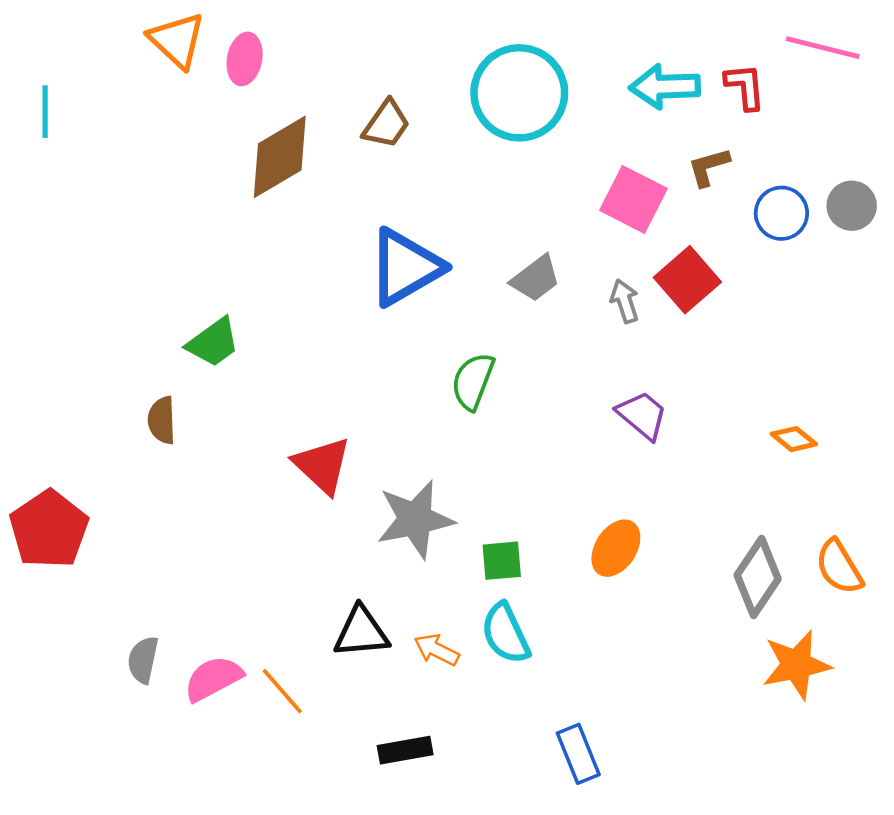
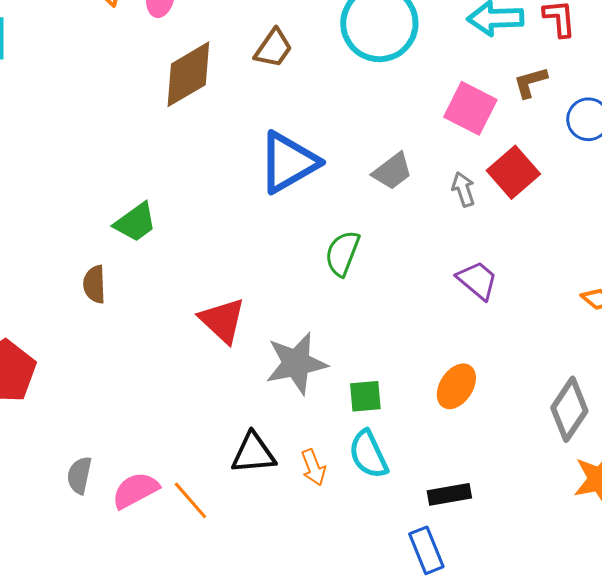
orange arrow: (437, 650) -> (313, 467), turned -138
black rectangle: (405, 750) -> (449, 494), moved

